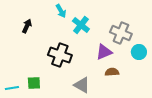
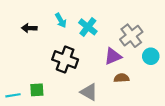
cyan arrow: (61, 11) -> (61, 20), moved
black arrow: (27, 26) -> (29, 28), turned -112
gray cross: (121, 33) -> (131, 36), turned 30

